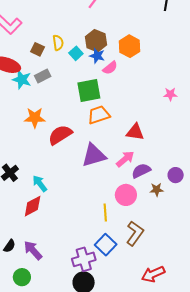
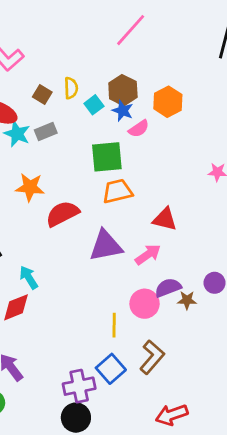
purple semicircle: (141, 171) -> (168, 288), moved

